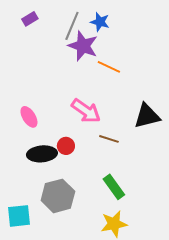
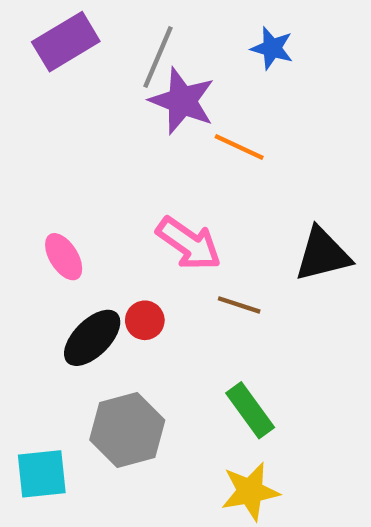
purple rectangle: (30, 19) -> (66, 42), size x1.8
blue star: (100, 22) -> (272, 48), moved
black ellipse: (42, 154) -> (92, 338), turned -40

